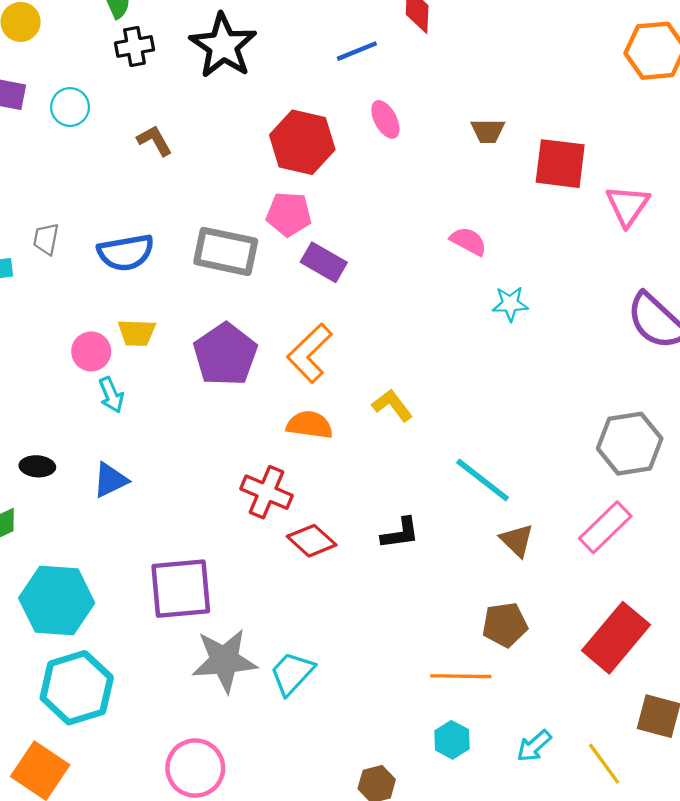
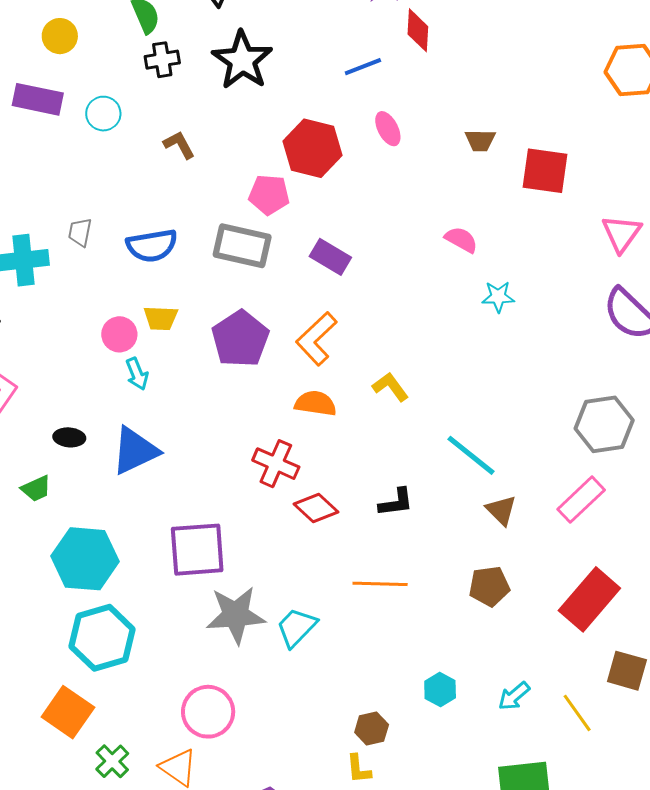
pink triangle: (628, 206) -> (622, 234), moved
pink pentagon: (289, 214) -> (269, 195), moved
blue triangle: (110, 480) -> (135, 451), size x1.5
orange line: (461, 676) -> (380, 584), moved

